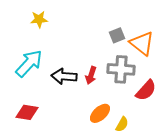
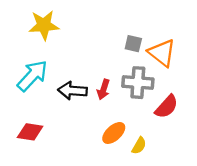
yellow star: (39, 19) -> (44, 25), size x1.5
gray square: (117, 35) -> (133, 44), turned 35

